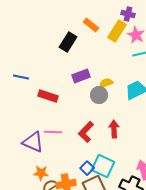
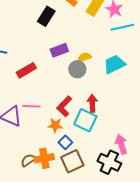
red rectangle: (48, 96) -> (26, 70), turned -48
cyan square: (103, 166) -> (85, 120), moved
orange star: (41, 173) -> (55, 125), moved

